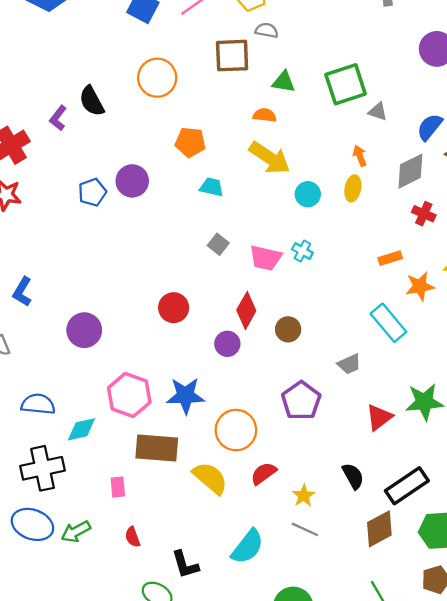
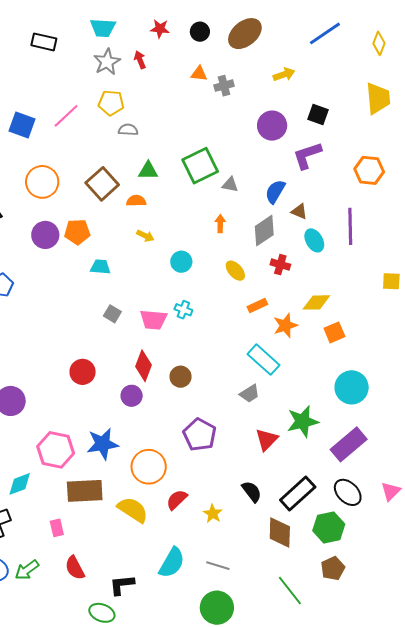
brown square: (232, 56) -> (102, 184), moved, turned -32
orange arrow: (360, 156) -> (220, 224), turned 30
yellow arrow: (270, 158) -> (145, 236), size x0.5
purple circle: (132, 181) -> (45, 235), moved
yellow ellipse: (353, 188) -> (235, 271), moved, turned -45
gray trapezoid: (349, 364) -> (250, 394), moved
gray line: (305, 529) -> (218, 566), moved
brown diamond: (379, 529) -> (280, 533), turned -52
red semicircle: (133, 537) -> (75, 568), size x1.4
black L-shape: (185, 565) -> (122, 585), turned 108

